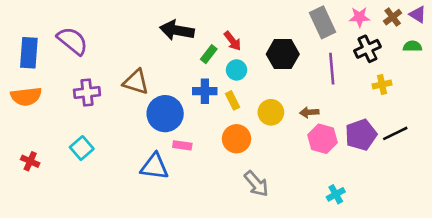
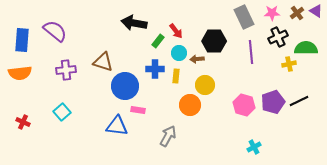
green semicircle: (412, 46) -> (306, 48), moved, size x1.6
yellow rectangle: (233, 100) -> (176, 76), turned 32
brown arrow: (309, 112) -> (197, 59), moved
orange circle: (237, 139) -> (190, 105), moved
gray arrow: (256, 184) -> (168, 136), moved, turned -110

